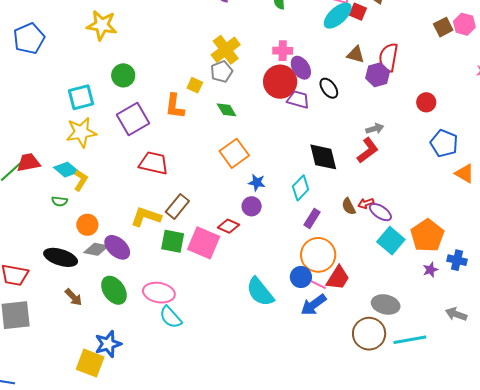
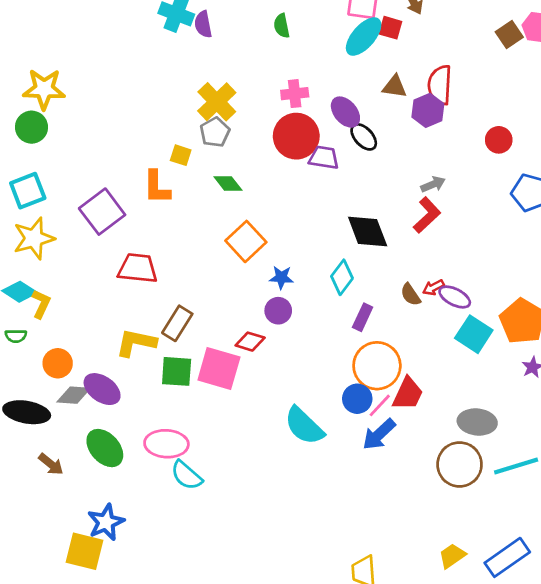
purple ellipse: (301, 68) -> (345, 112), moved
green circle: (123, 75) -> (31, 127), moved
pink line: (317, 284) -> (380, 405), turned -66

